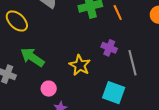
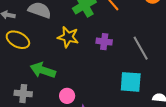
purple cross: (109, 48) -> (104, 42), moved
yellow star: (80, 65) -> (68, 37), moved

